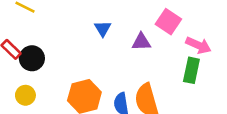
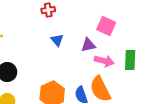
pink arrow: (198, 45) -> (104, 61), moved

